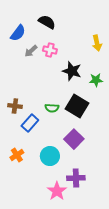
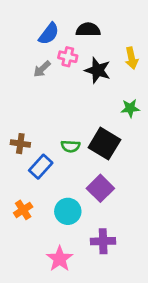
black semicircle: (47, 22) -> (88, 30), moved, turned -30
blue semicircle: (18, 33) -> (49, 34), moved
pink cross: (50, 50) -> (68, 57), moved
black star: (72, 71) -> (98, 70), moved
pink star: (57, 191) -> (60, 259), moved

